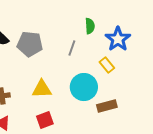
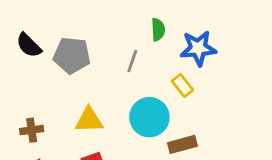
blue star: (118, 39) -> (198, 48), turned 30

